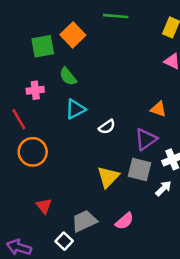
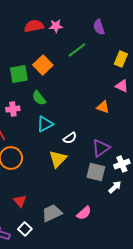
green line: (116, 16) -> (77, 50), turned -42
orange triangle: (158, 109) -> (103, 107), moved
yellow triangle: (108, 177) -> (58, 159), moved
white square: (64, 241) -> (25, 229), moved

